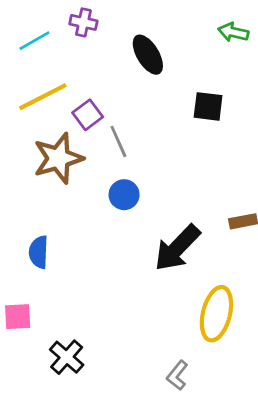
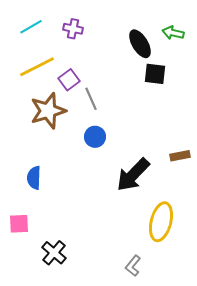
purple cross: (83, 22) -> (73, 29), moved
green arrow: (233, 32) -> (173, 33), moved
black ellipse: (148, 55) -> (140, 44), moved

